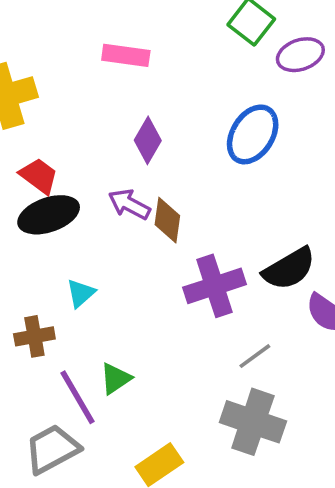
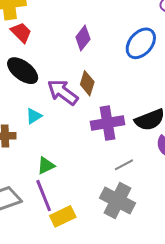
red trapezoid: (39, 176) -> (21, 33), moved
purple arrow: (129, 204) -> (63, 92), moved, size x1.4
black ellipse: (49, 215) -> (23, 71), turned 48
purple line: (77, 397) -> (44, 196), moved

